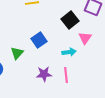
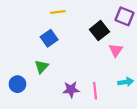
blue square: (39, 40) -> (49, 38), moved
cyan arrow: (69, 52) -> (126, 82), moved

